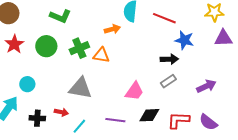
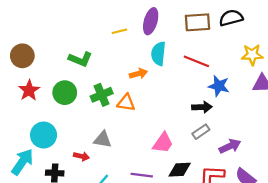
cyan circle: (27, 84) -> (44, 135), size x1.5
purple arrow: (206, 86) -> (230, 146), moved
gray triangle: (80, 88) -> (103, 139), size x0.7
red arrow: (61, 112) -> (81, 156), moved

